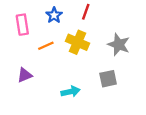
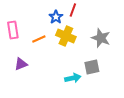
blue star: (54, 15) -> (56, 17), moved
pink rectangle: (22, 25) -> (13, 30), moved
cyan arrow: (70, 92) -> (73, 78), moved

